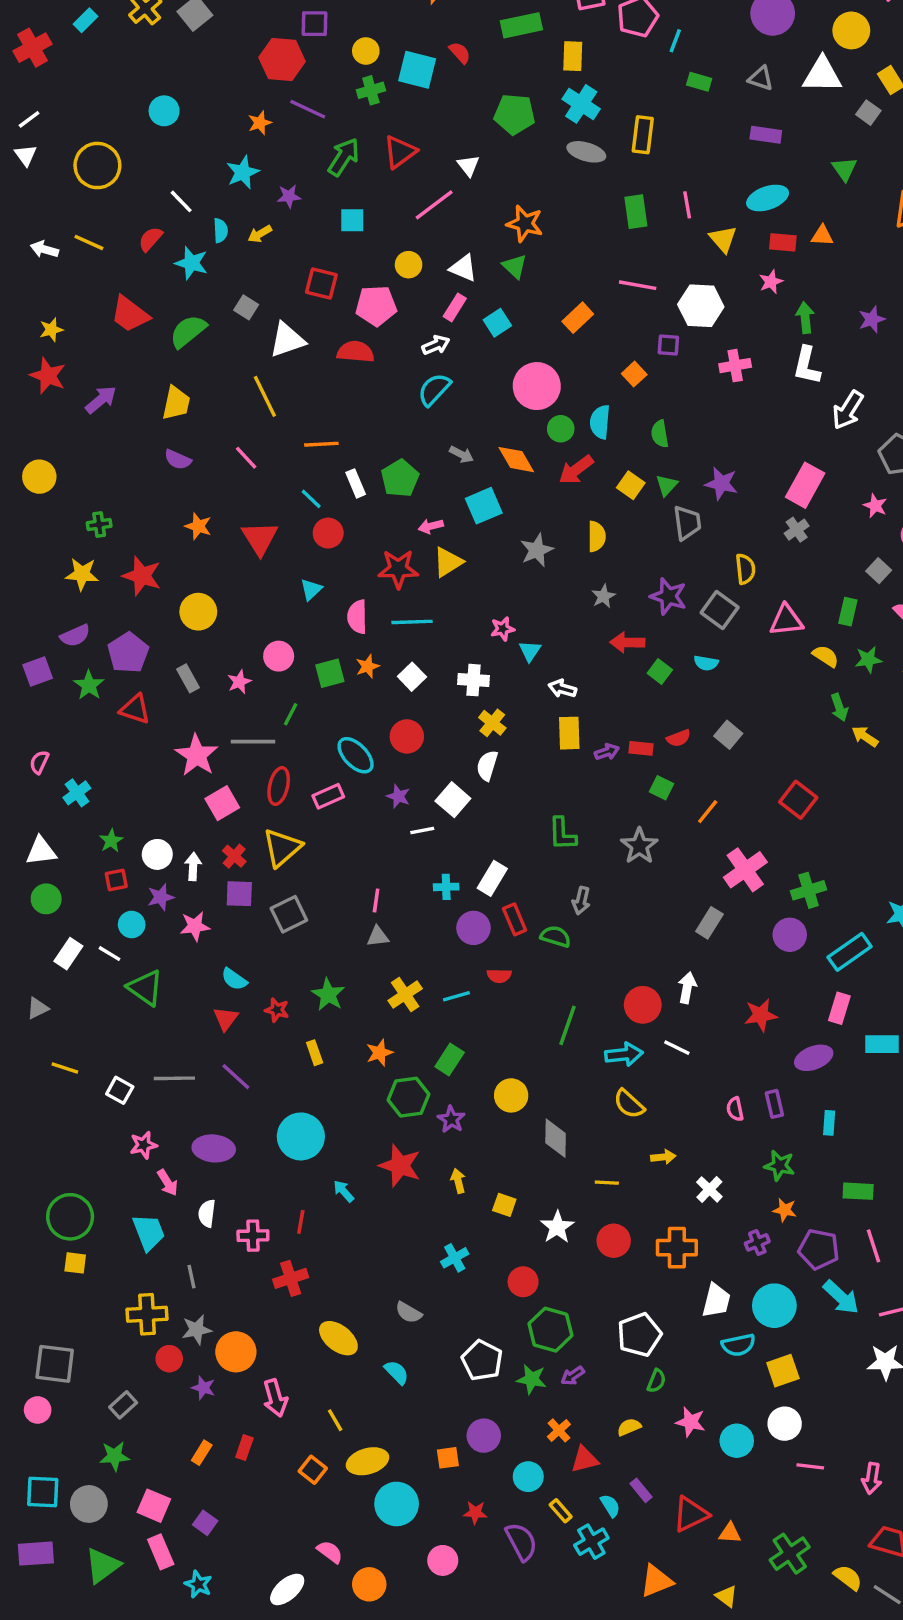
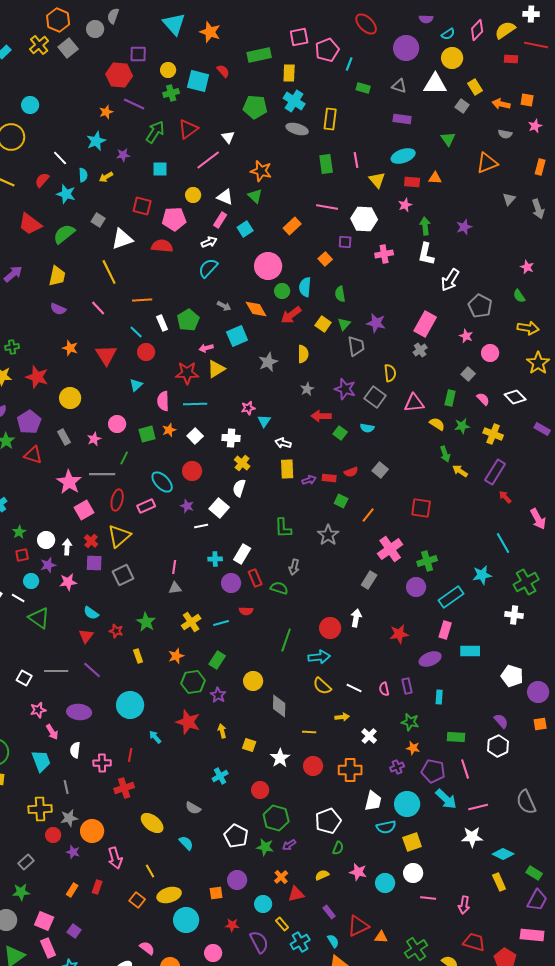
cyan circle: (164, 111) -> (30, 105), moved
red square: (798, 800) -> (421, 508), turned -30
white line: (677, 1048) -> (354, 688), moved
cyan semicircle: (610, 1506) -> (333, 941), moved

